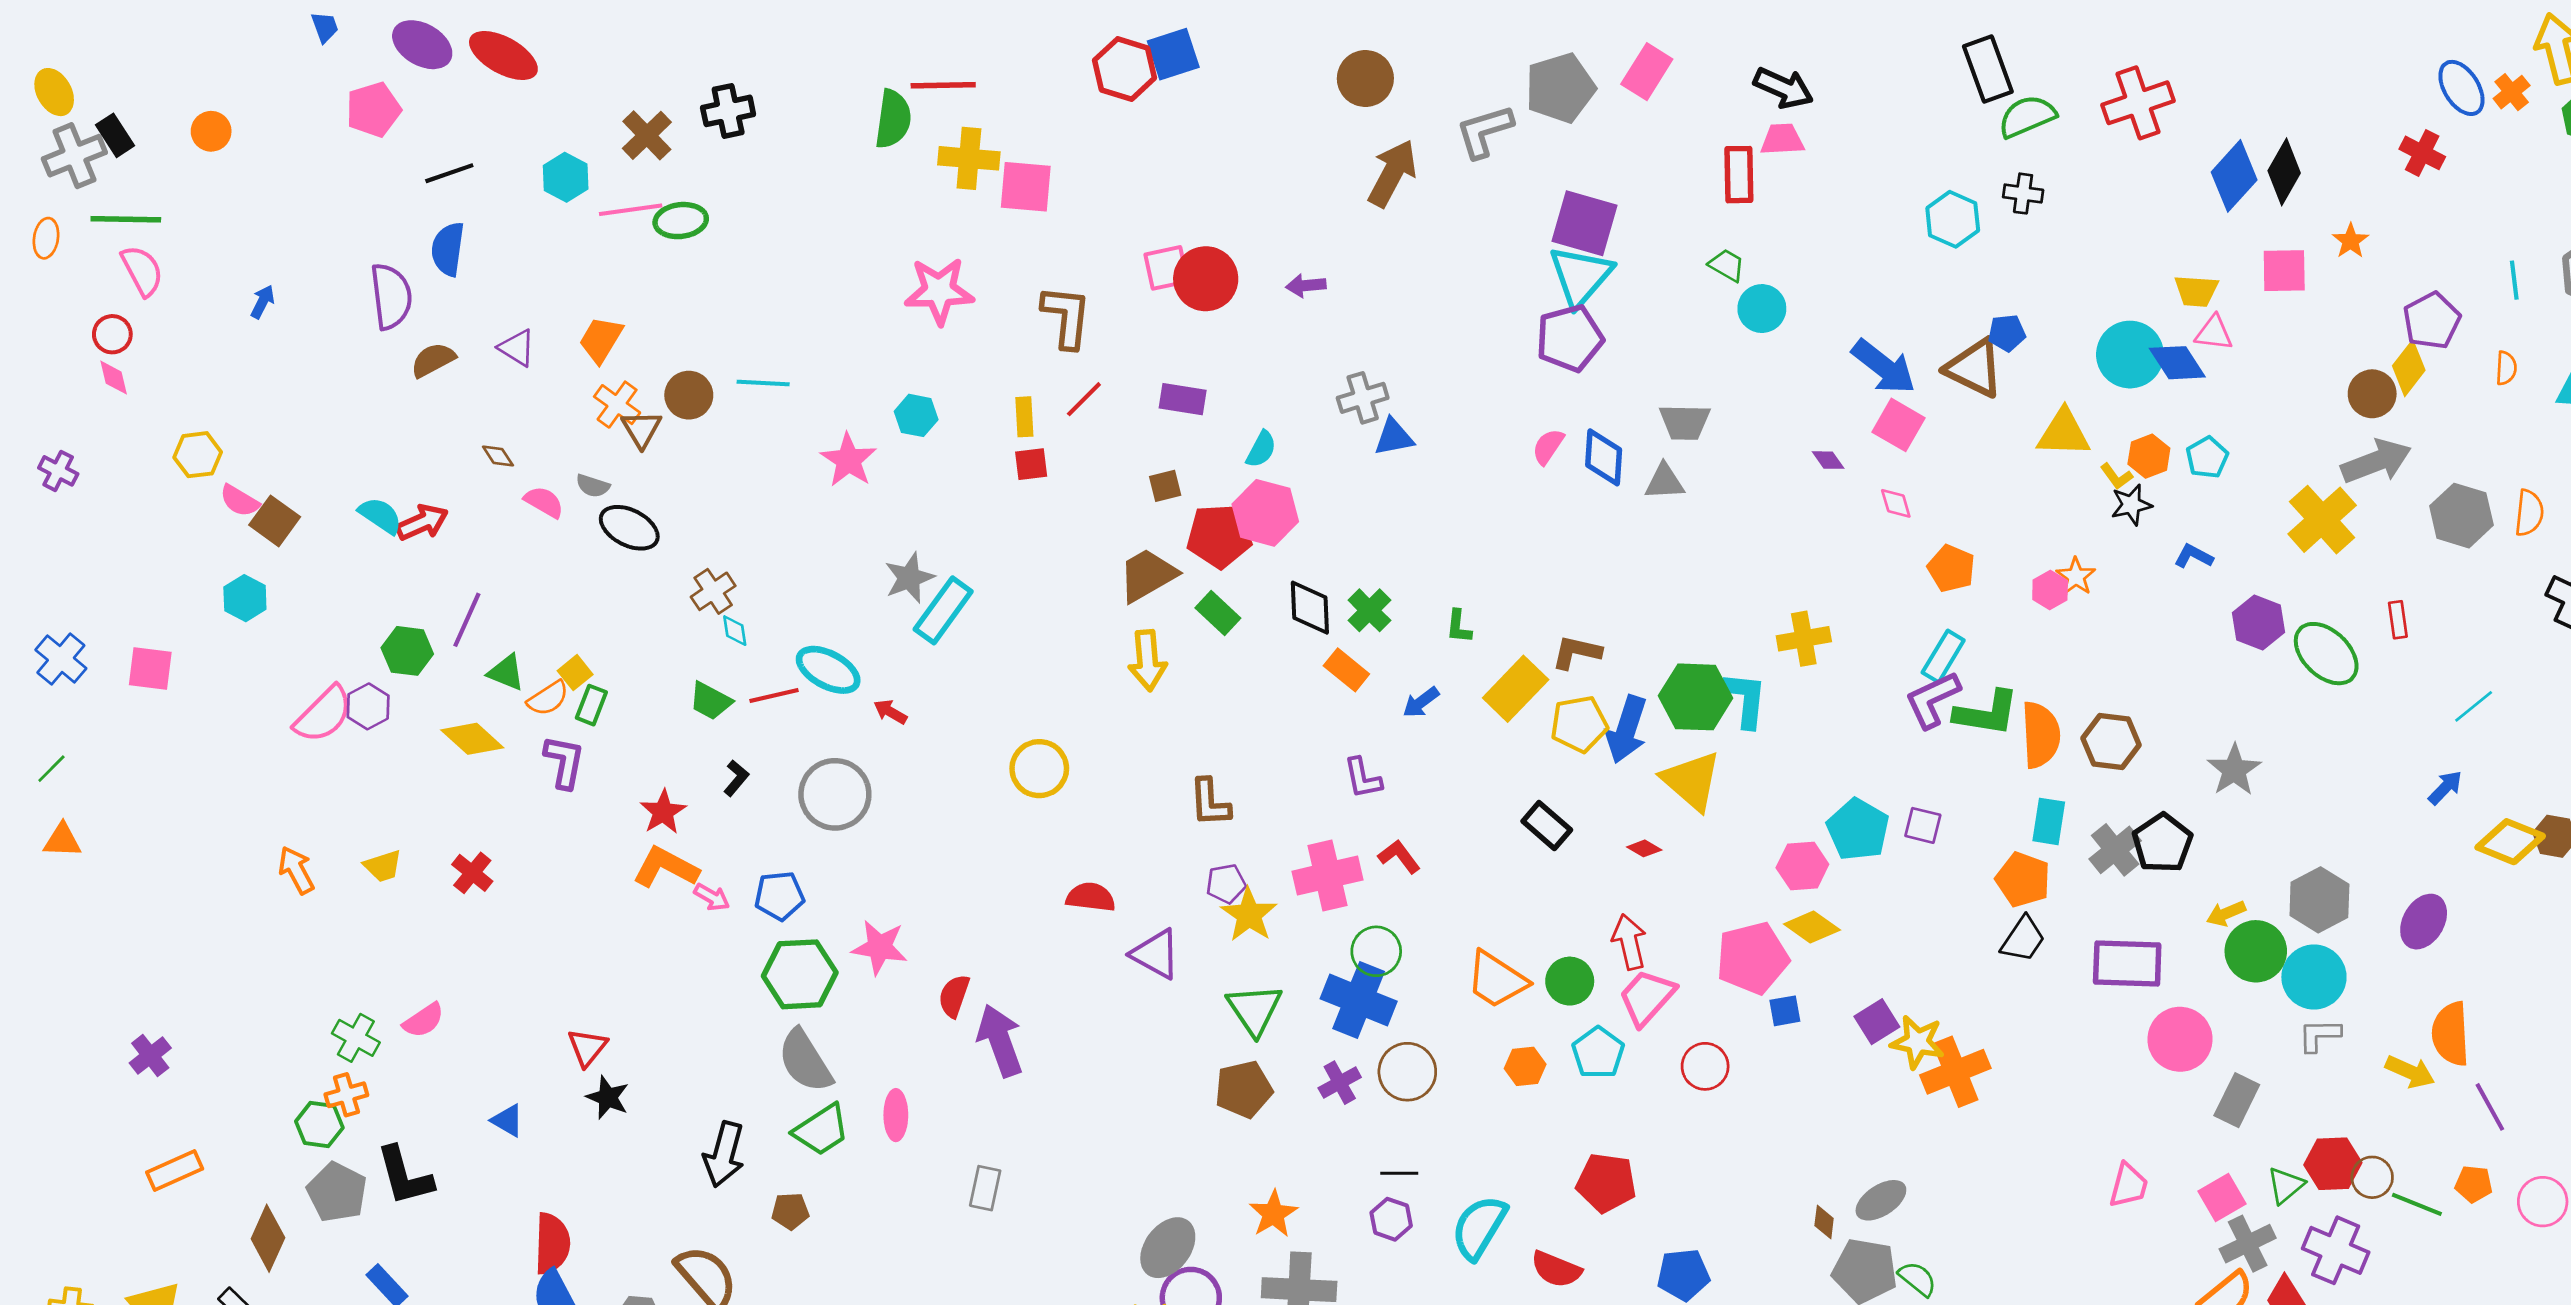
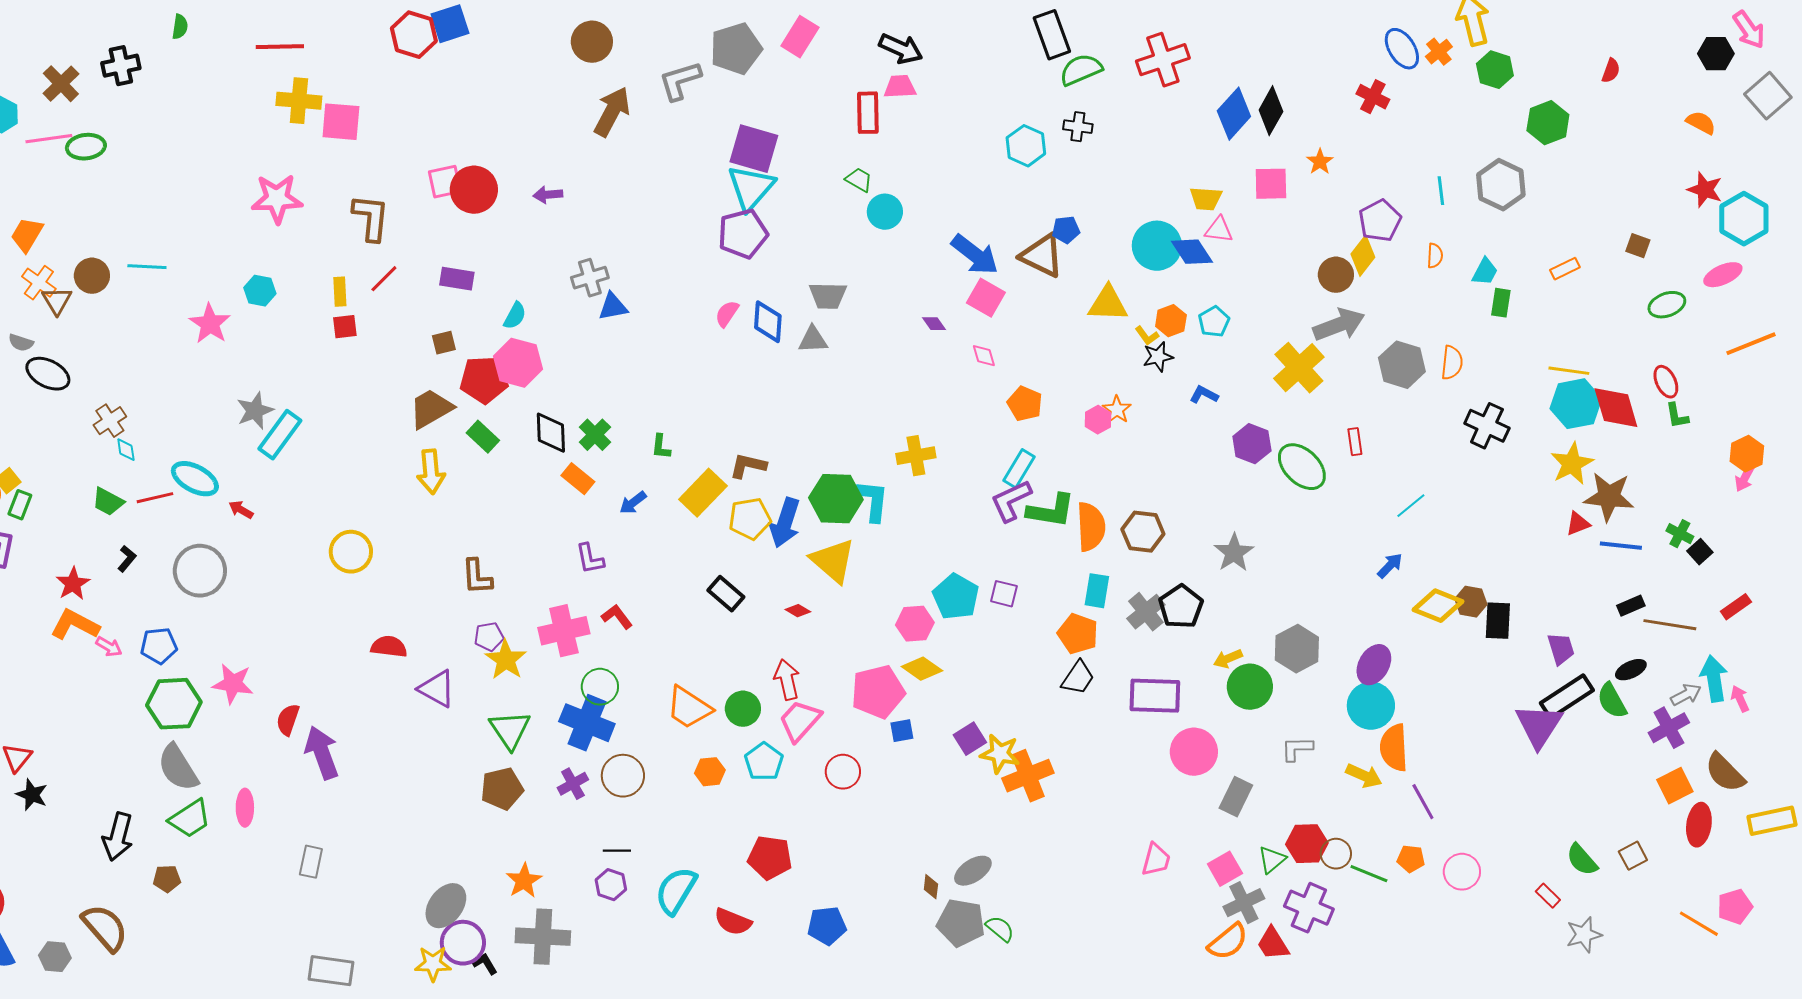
green semicircle: (893, 119) -> (180, 27), moved, size x0.6
cyan circle: (2314, 977) -> (1371, 706), moved

